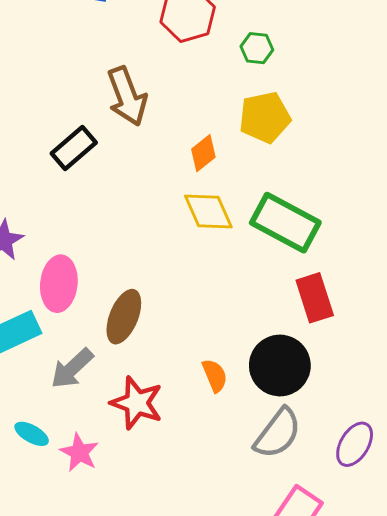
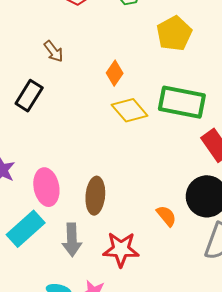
brown arrow: (127, 96) -> (54, 51), size x0.6
yellow pentagon: (265, 117) -> (174, 33), moved
gray arrow: (72, 368) -> (72, 240), turned -32

